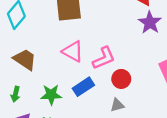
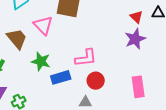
pink triangle: (73, 51) -> (43, 25), moved
green star: (51, 95) -> (41, 61), moved

